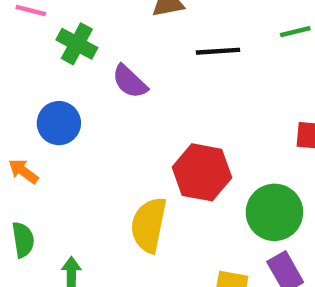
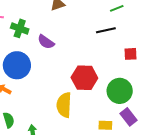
black line: (218, 51) -> (106, 30), moved
blue circle: (59, 123) -> (17, 65), size x1.4

